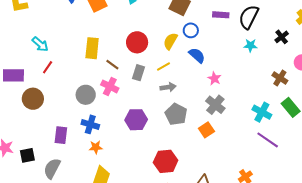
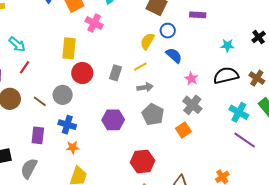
black semicircle: (249, 17) -> (226, 76), moved, turned 50
red circle: (137, 42) -> (82, 73), moved
brown line: (112, 65) -> (40, 101), moved
pink cross: (110, 86) -> (94, 23), moved

